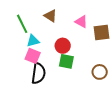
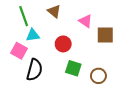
pink square: (33, 56) -> (19, 51), moved
green square: (66, 61) -> (73, 68), moved

